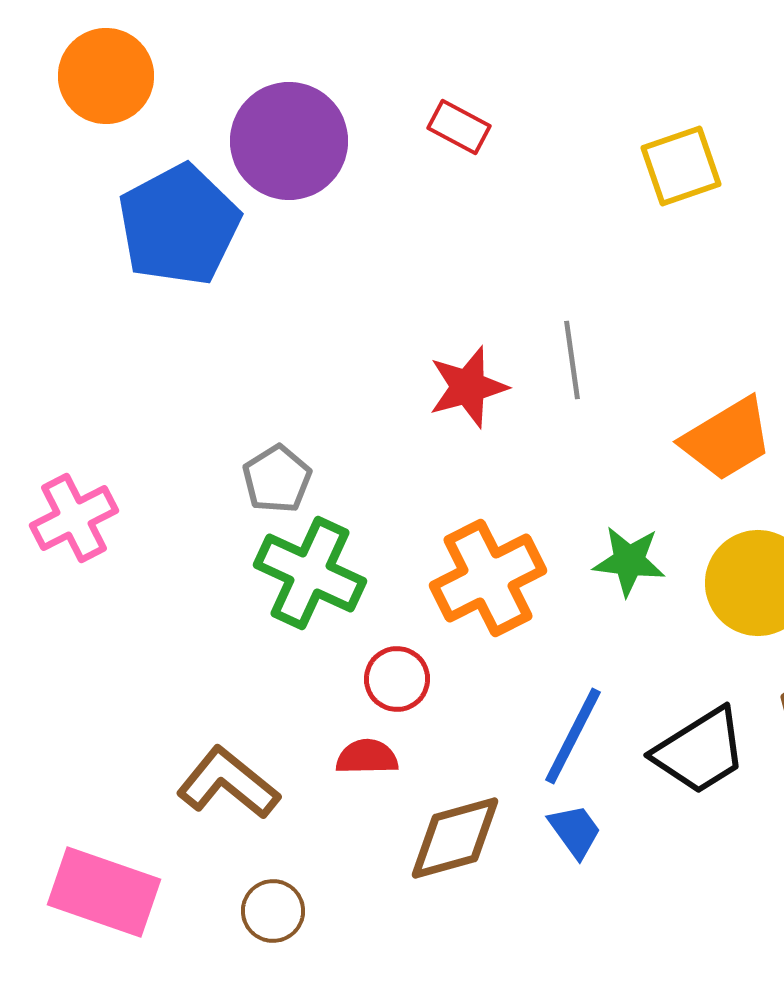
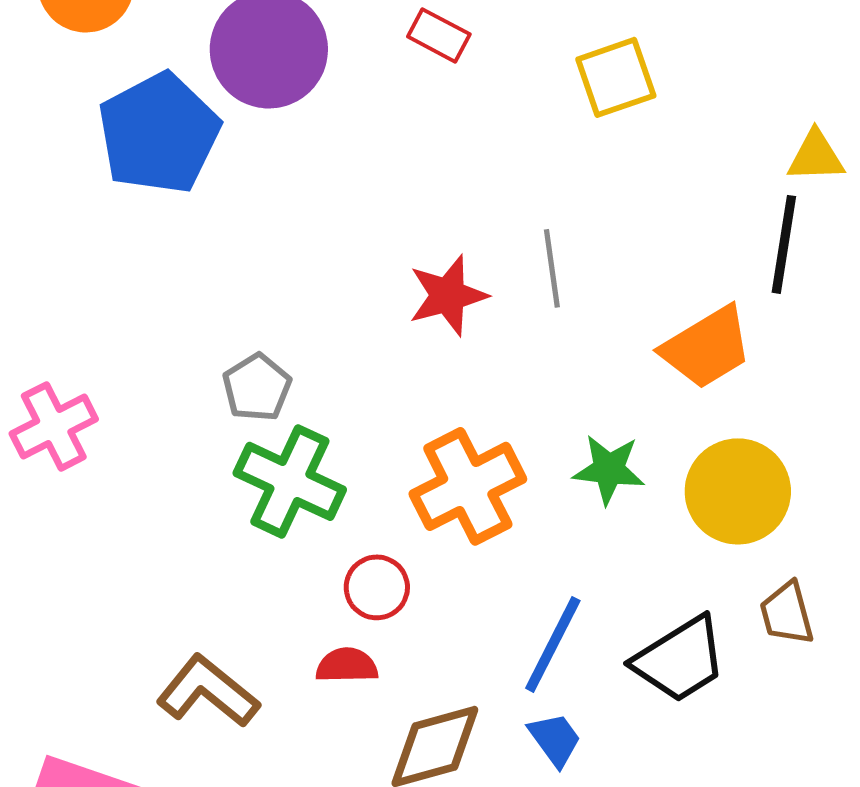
yellow square: (681, 166) -> (616, 77), moved

